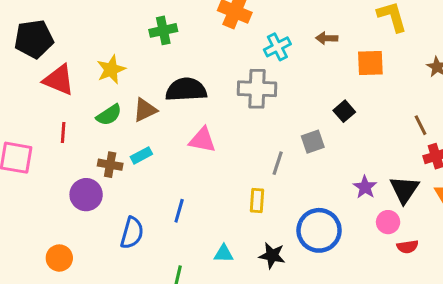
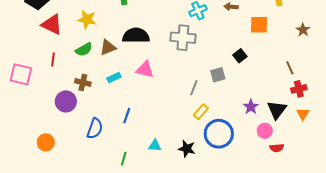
yellow star: (111, 69) -> (87, 19), turned 30
cyan rectangle: (141, 155) -> (114, 78), moved
yellow rectangle: (257, 200) -> (201, 112), moved, turned 35

